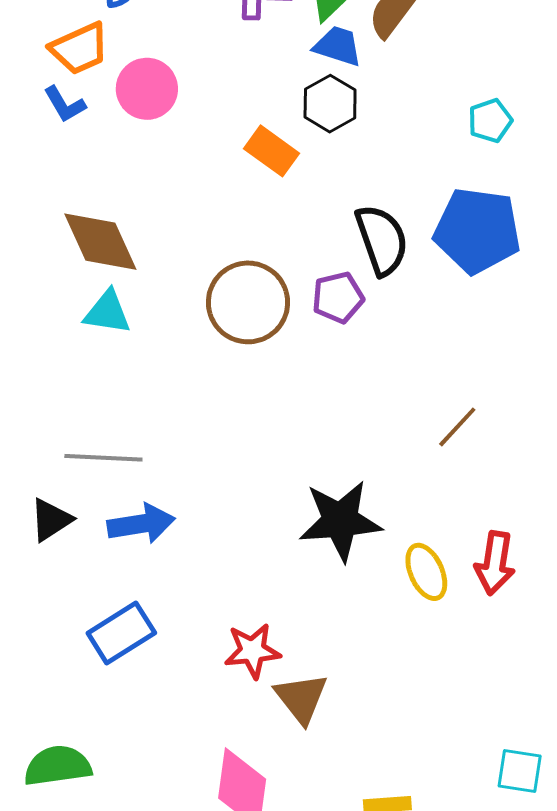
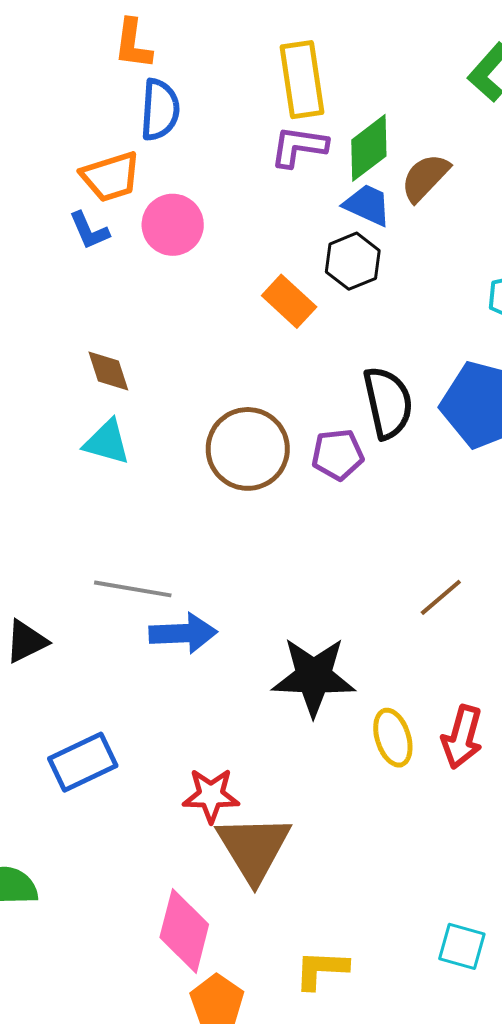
brown diamond: (100, 242) -> (108, 371), size x0.6
gray line: (103, 458) -> (133, 589), moved
blue arrow: (141, 524) -> (183, 633), moved
brown triangle: (301, 698) -> (254, 848), size x1.4

